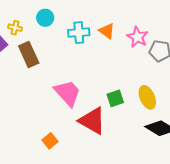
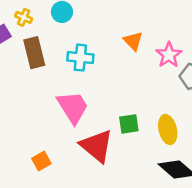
cyan cross: (79, 33) -> (80, 58), moved

